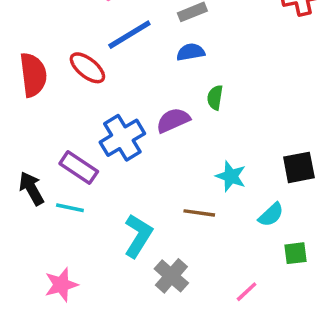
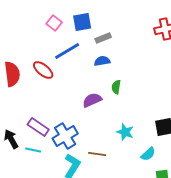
blue cross: (122, 138) -> (65, 136), moved
brown line: (199, 213) -> (97, 154), moved

